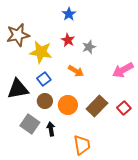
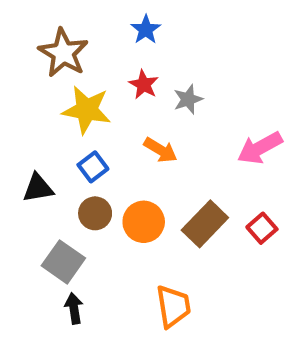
brown star: (18, 35) -> (63, 53), moved, turned -30
black triangle: (18, 89) -> (38, 188), size x0.7
black arrow: (51, 129) -> (74, 308), moved

